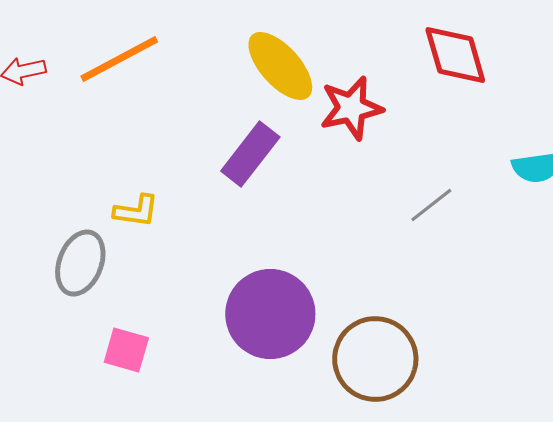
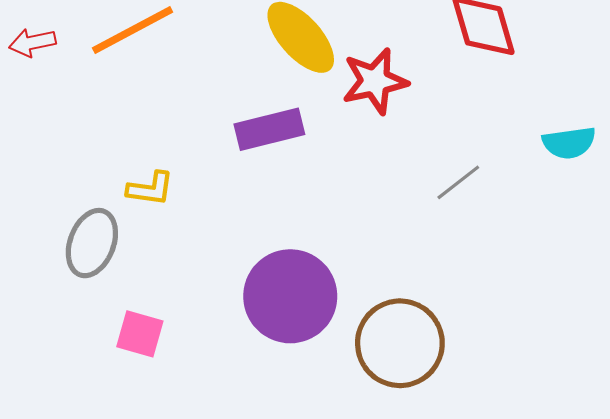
purple rectangle: (250, 154) -> (269, 129), turned 38

